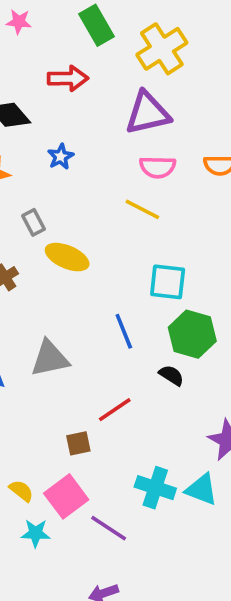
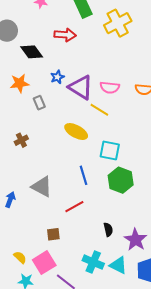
purple triangle: (147, 113) -> (81, 87), moved, turned 40
gray rectangle: (34, 222) -> (39, 103), moved
yellow ellipse: (67, 257) -> (76, 132), moved
gray triangle: (50, 358) -> (42, 187), turned 35
black semicircle: (171, 375) -> (108, 230), moved, turned 40
red line: (115, 410) -> (74, 207), moved

